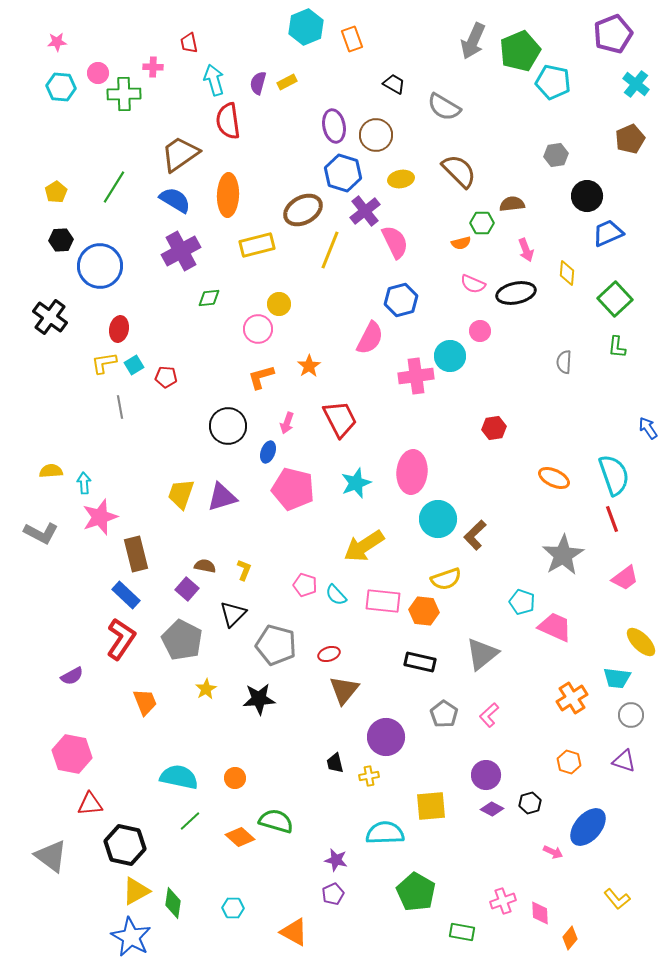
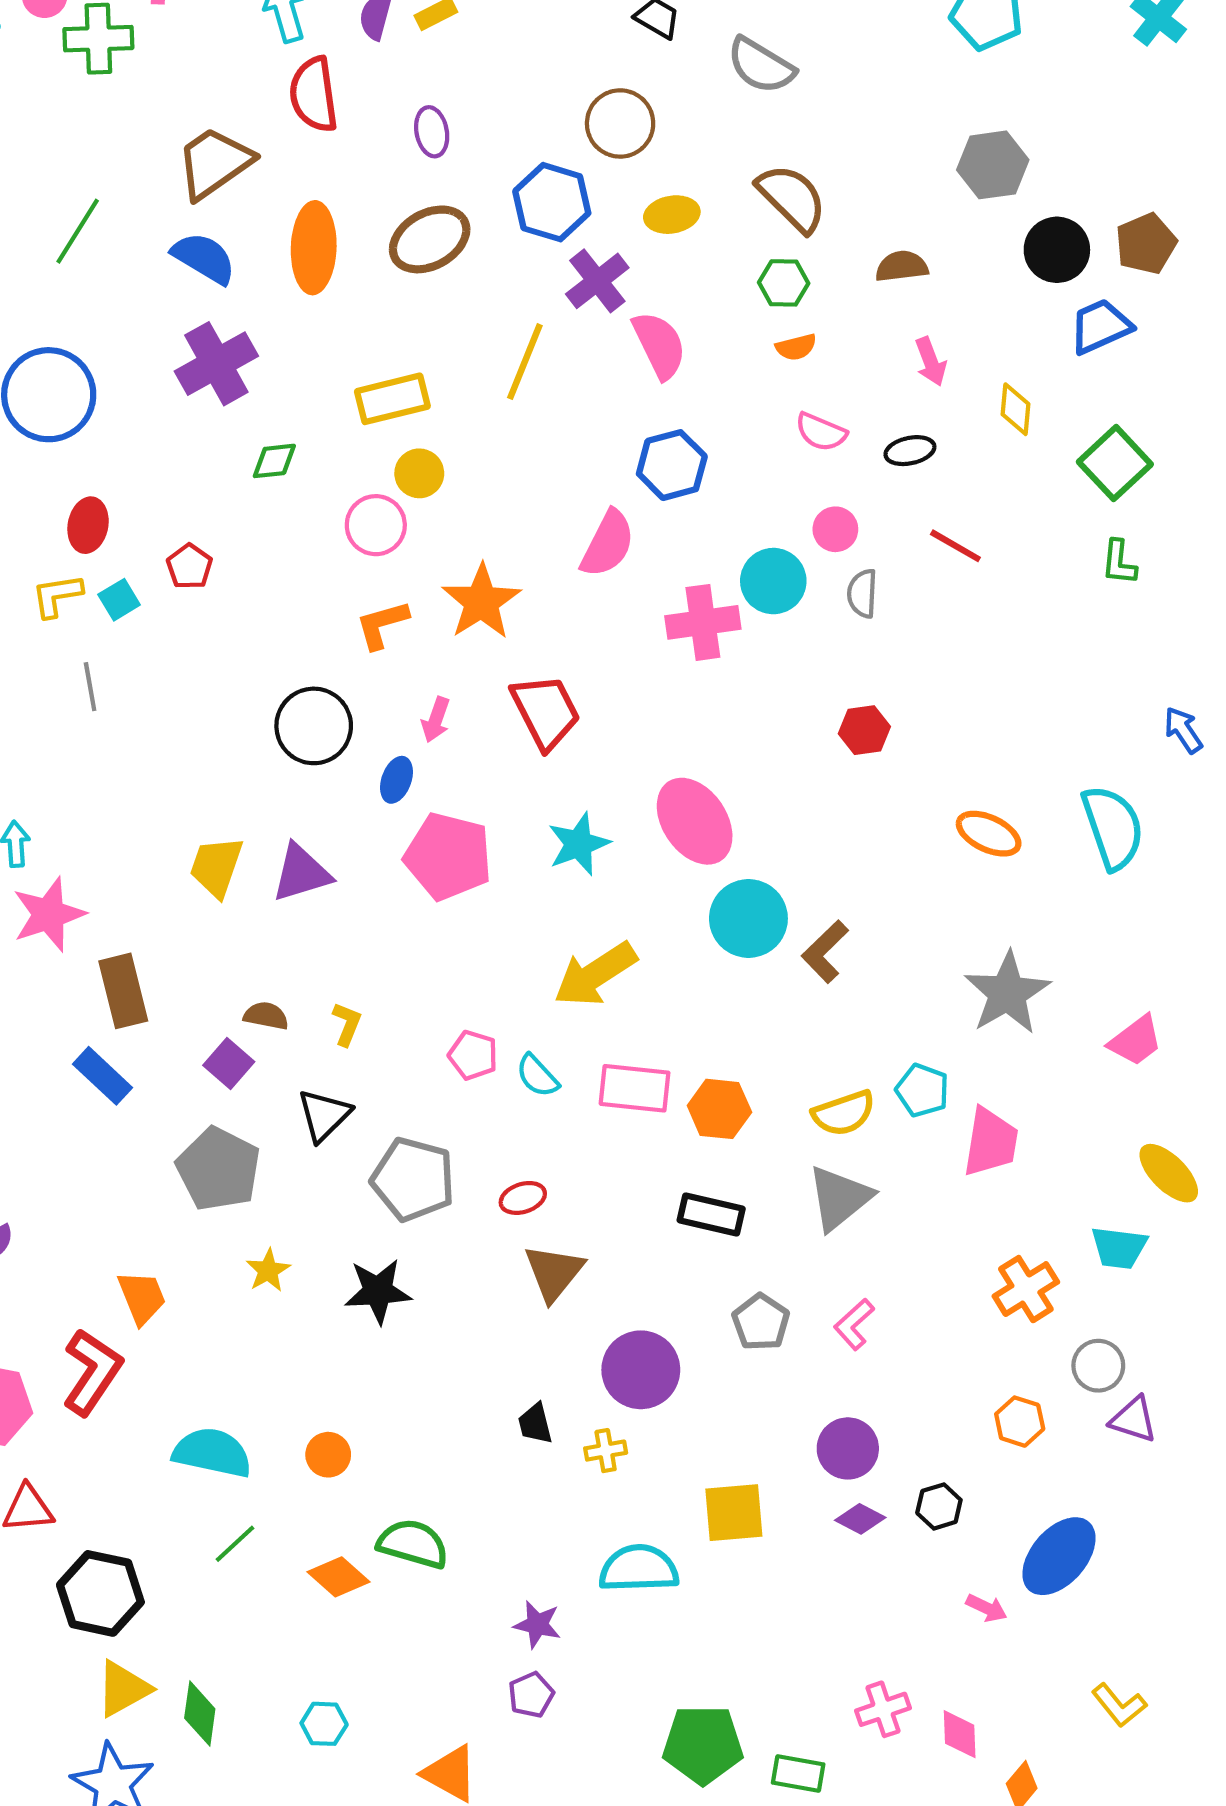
purple ellipse: (334, 126) -> (432, 132), moved, size x0.7
brown pentagon: (630, 139) -> (1146, 244), moved
gray hexagon: (556, 155) -> (993, 165), size x1.4
brown ellipse: (303, 210) -> (430, 239), moved
green hexagon: (482, 223) -> (784, 283), moved
yellow rectangle: (257, 245) -> (392, 399), moved
black ellipse: (516, 293) -> (910, 451), size x0.6
gray semicircle: (564, 362) -> (862, 593), moved
orange star: (309, 366) -> (481, 602), size x1.6
red pentagon: (166, 377) -> (189, 567), moved, turned 30
pink ellipse: (412, 472) -> (695, 821), turned -39
red line: (612, 519) -> (955, 546), moved, turned -40
yellow semicircle: (446, 579) -> (844, 1113), moved
pink trapezoid: (555, 627) -> (991, 1142), turned 75
red L-shape: (121, 639) -> (92, 1372), moved
gray circle: (631, 715) -> (1098, 1366), moved
green pentagon: (416, 892) -> (703, 1745), moved, turned -30

